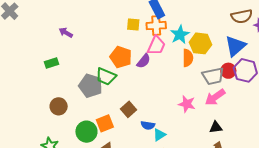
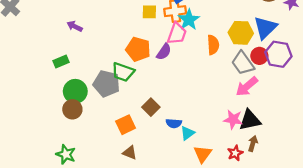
cyan star: (180, 35) -> (189, 20), moved
yellow hexagon: (200, 43) -> (241, 33), moved
gray trapezoid: (213, 76) -> (243, 63), turned 70
pink star: (187, 104) -> (233, 119), moved
black triangle: (216, 127) -> (250, 120), size x1.5
green circle: (86, 132) -> (75, 91), moved

